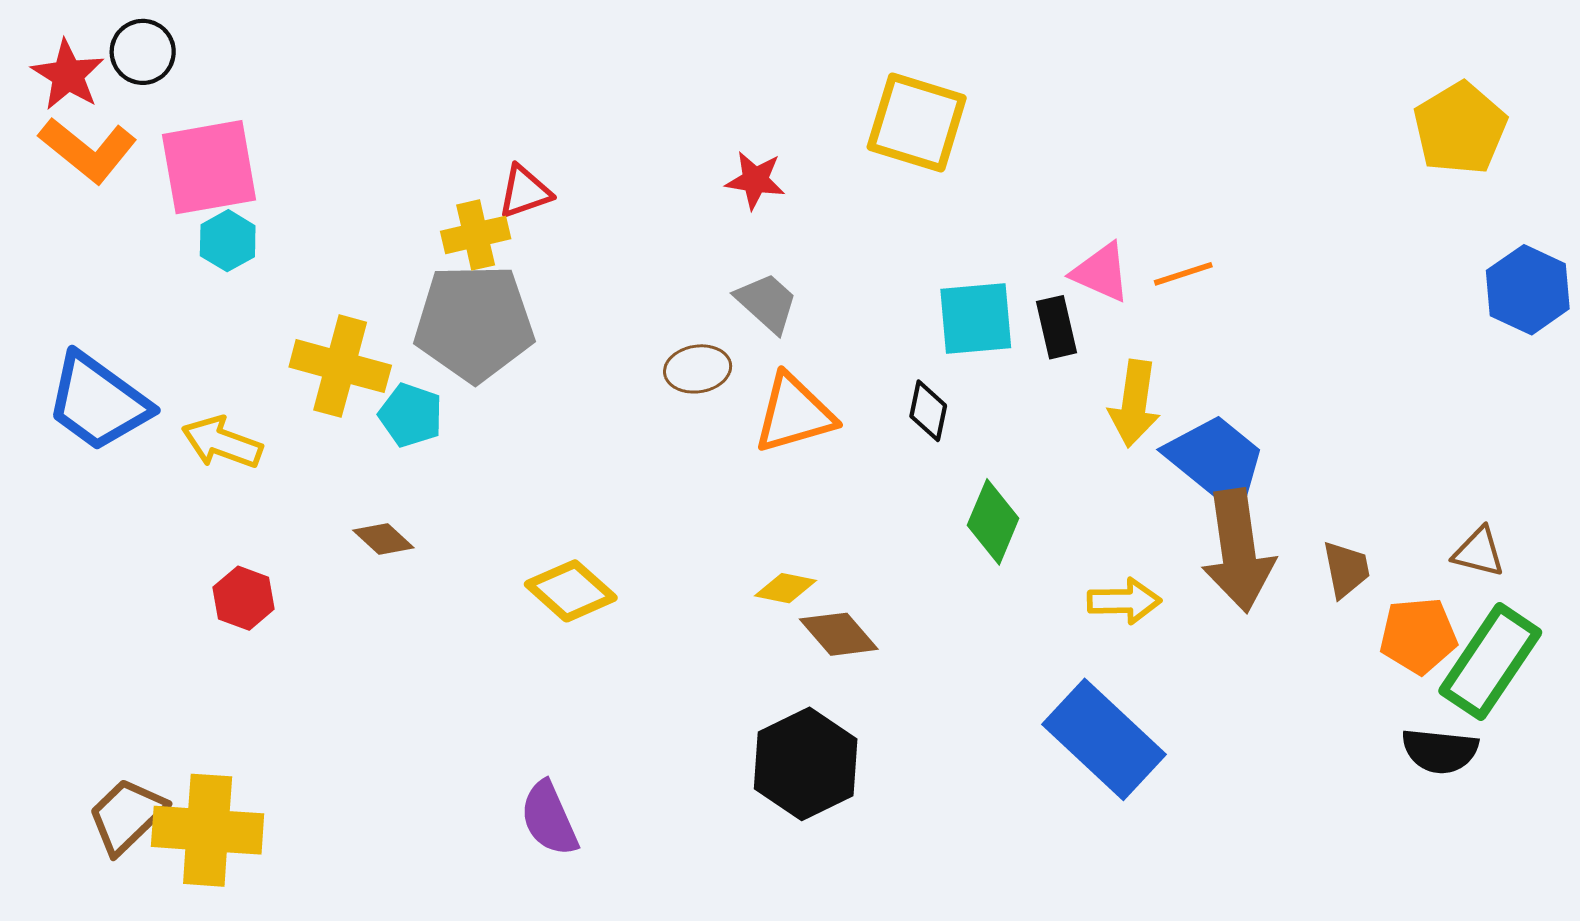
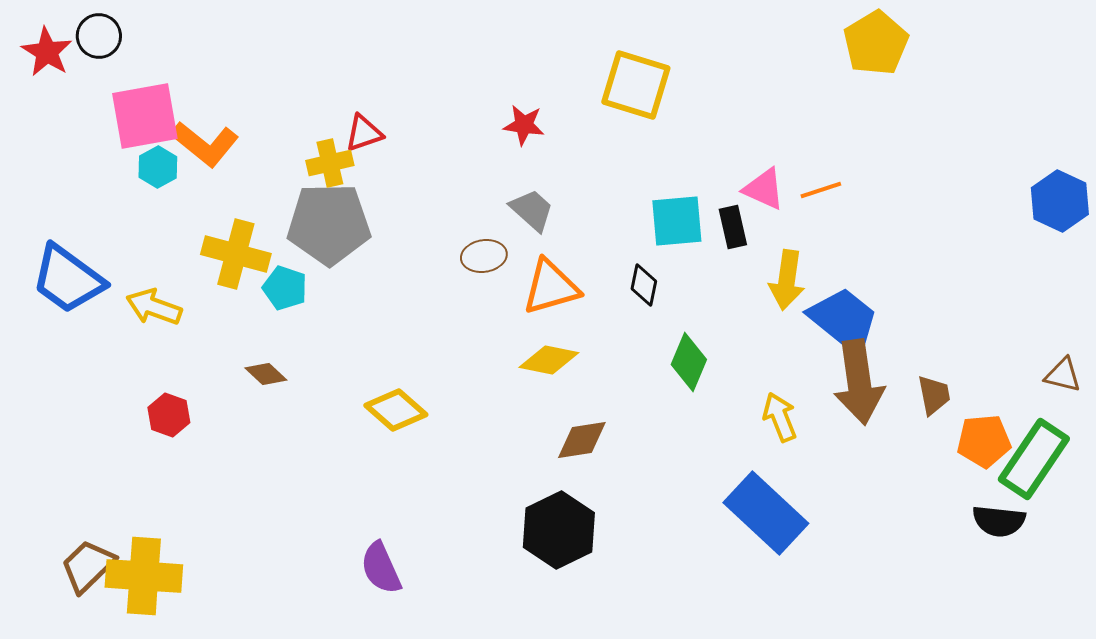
yellow pentagon: (1460, 128) -> (876, 43), moved
orange L-shape: (88, 150) -> (205, 144), moved
brown triangle: (1479, 552) -> (1063, 375), moved
yellow diamond: (786, 588) -> (549, 360), moved, size x1.4
yellow arrow: (1124, 601) -> (780, 417), turned -111
brown diamond: (839, 634) -> (582, 440), turned -58

